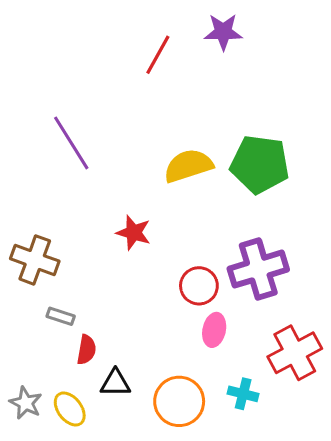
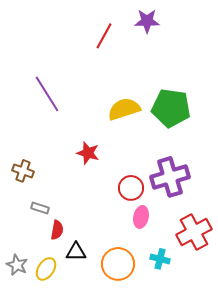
brown cross: (35, 260) -> (23, 171), size x0.7
yellow ellipse: (70, 409) -> (46, 269), turned 70

